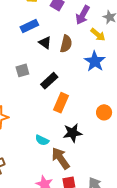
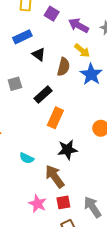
purple arrow: (83, 15) -> (79, 25), turned 90
yellow arrow: (98, 35) -> (82, 51), moved
brown semicircle: (66, 44) -> (63, 67), moved
cyan semicircle: (42, 140) -> (27, 158), moved

